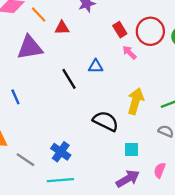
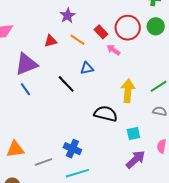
orange line: (39, 14) -> (78, 40), moved
blue line: (15, 97) -> (25, 89), moved
gray line: (25, 160) -> (43, 162), turned -42

